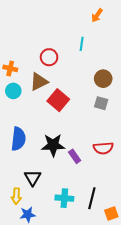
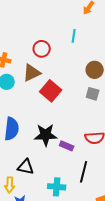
purple rectangle: (75, 156) -> (67, 146), turned -32
black triangle: (33, 178) -> (26, 167), turned -48
black line: (92, 198) -> (84, 172), moved

